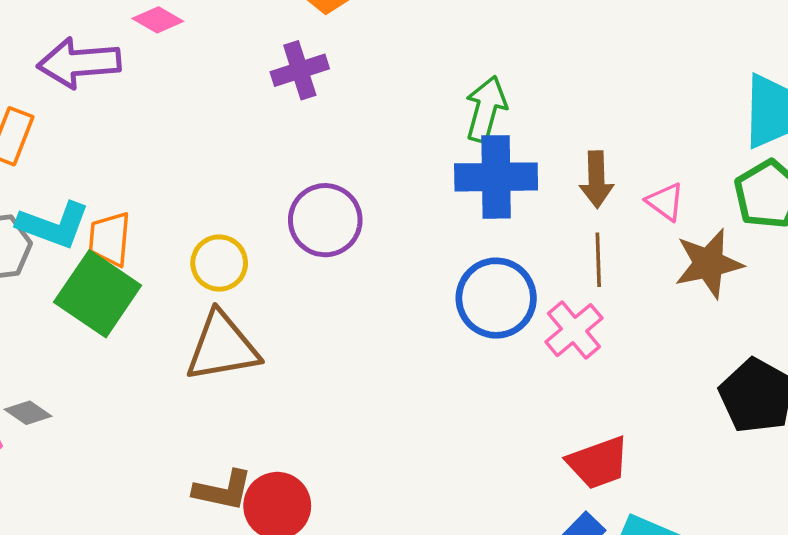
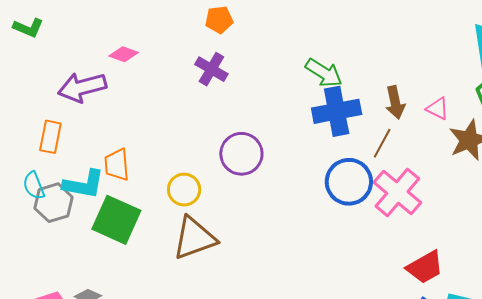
purple cross: (300, 70) -> (211, 69), turned -32
green arrow: (486, 109) -> (324, 73), turned 117
orange trapezoid: (110, 239) -> (117, 165), moved
brown line: (598, 260) -> (382, 143), moved, turned 40
pink cross: (574, 330) -> (397, 192), size x1.4

